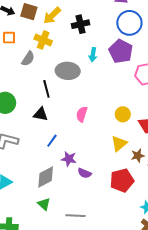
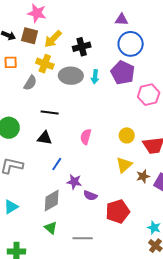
gray ellipse: (68, 71) -> (71, 76), moved
black line: (46, 89) -> (50, 112), turned -66
red pentagon: (122, 180) -> (118, 211), moved

